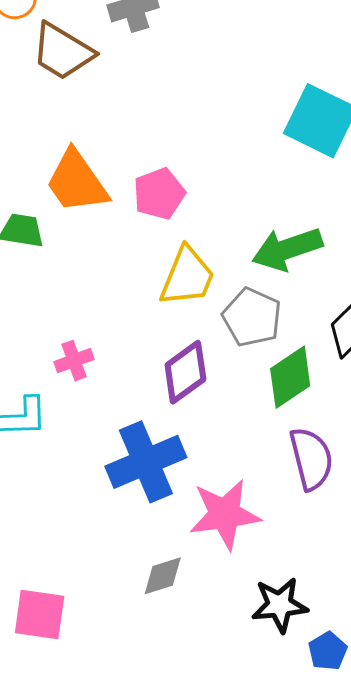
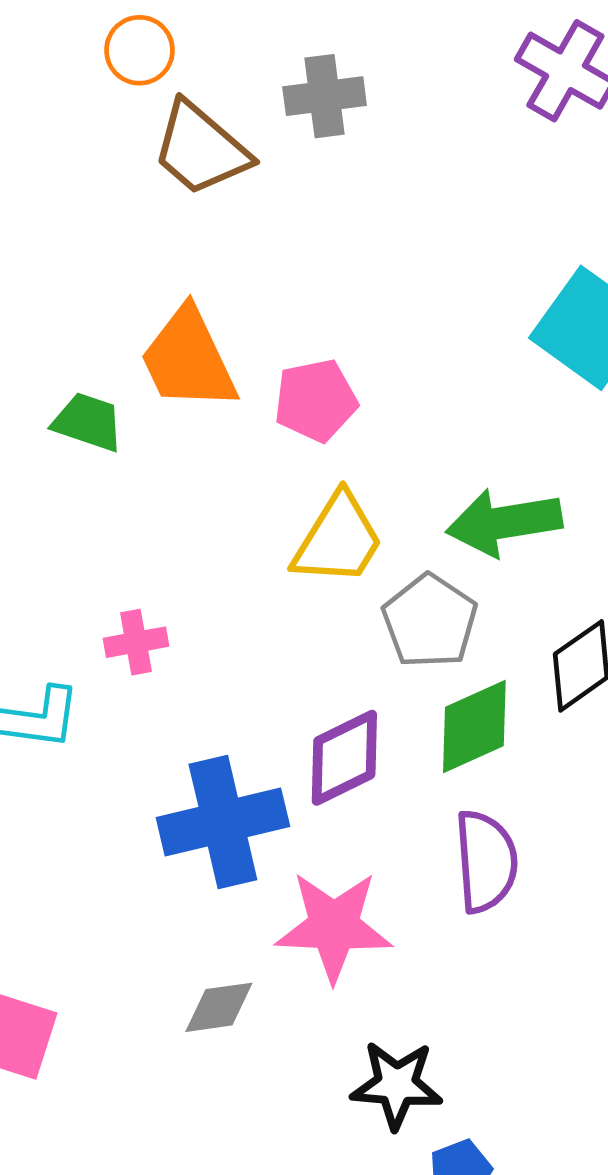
purple diamond: (185, 372) -> (344, 758), moved

